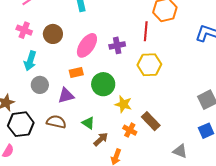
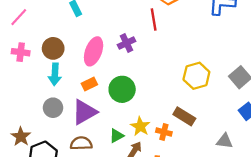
cyan arrow: (30, 61) -> (55, 74), moved
yellow hexagon: (149, 65) -> (196, 76), moved
purple triangle: (66, 96) -> (84, 112), size x1.4
yellow star: (123, 104) -> (140, 126), moved, turned 30
green triangle: (88, 123) -> (117, 136), turned -48

